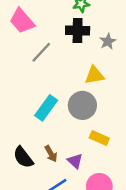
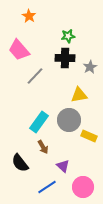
yellow rectangle: (99, 138) -> (89, 136), moved
brown arrow: (51, 154) -> (43, 147), moved

